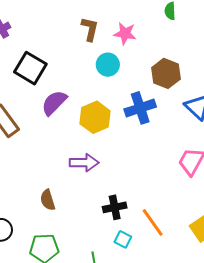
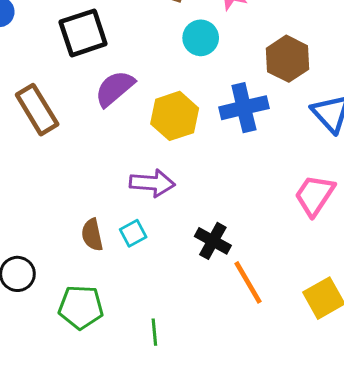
black square: (30, 68) -> (83, 33), turned 36
black cross: (115, 207) -> (213, 241), moved, turned 35
cyan square: (123, 239) -> (133, 233), moved, turned 30

